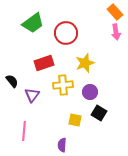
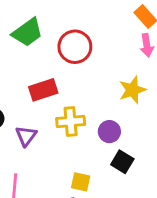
yellow star: (85, 63) -> (132, 90), moved
yellow square: (75, 120) -> (81, 182), moved

